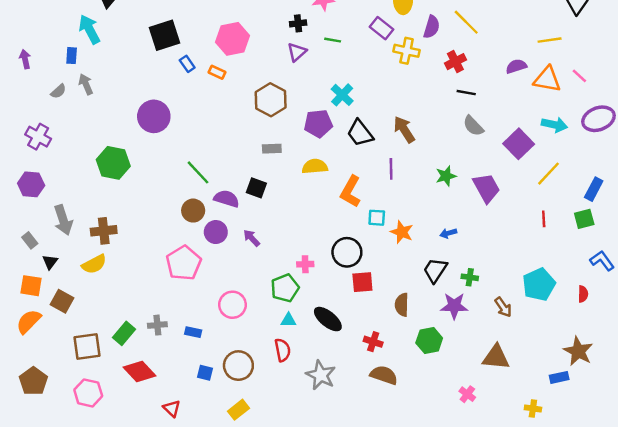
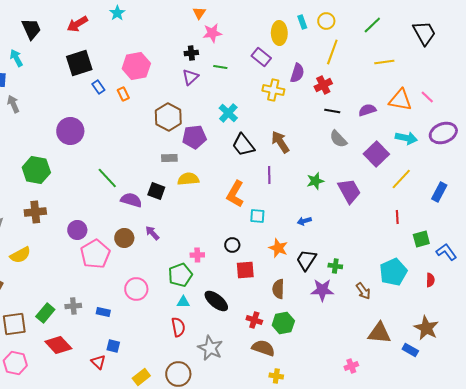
yellow line: (466, 22) -> (332, 52), turned 65
purple semicircle: (432, 27) -> (297, 73), moved
cyan arrow: (89, 29) -> (16, 58), size x0.7
yellow line: (550, 40) -> (384, 62), moved
yellow cross: (407, 51) -> (273, 90), moved
purple semicircle: (516, 66) -> (367, 110), moved
orange rectangle: (217, 72) -> (123, 94), turned 40
purple pentagon: (318, 124) -> (194, 137), moved
yellow semicircle: (315, 166) -> (188, 179), moved
brown circle: (193, 211) -> (124, 238), moved
green square: (584, 219) -> (421, 239), moved
brown cross: (104, 231) -> (35, 212), moved
purple circle: (216, 232) -> (77, 230), moved
orange star: (402, 232) -> (278, 248), moved
blue arrow: (448, 233) -> (304, 221), moved
black circle: (347, 252) -> (232, 245), size x0.6
green hexagon: (429, 341) -> (283, 323), moved
brown triangle: (496, 357) -> (379, 333), moved
brown circle: (238, 366) -> (178, 374), moved
blue rectangle: (559, 377) -> (410, 350), turned 42
pink cross: (467, 394) -> (351, 366), moved, turned 32
red triangle: (172, 408) -> (98, 362), moved
yellow cross: (533, 408) -> (276, 376), moved

